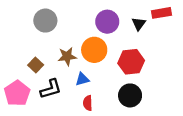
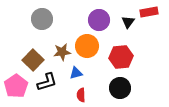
brown square: (36, 65) -> (33, 60), size x1.5

